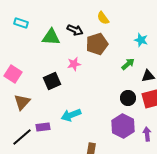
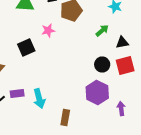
cyan arrow: (71, 115) -> (39, 98), moved, turned -84
purple arrow: (147, 134) -> (121, 108), moved

